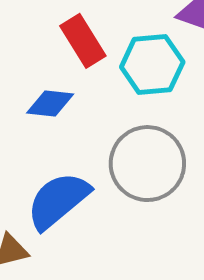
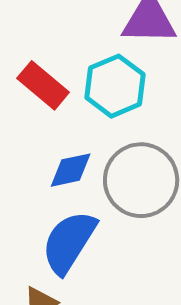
blue diamond: (50, 104) -> (71, 170), moved

